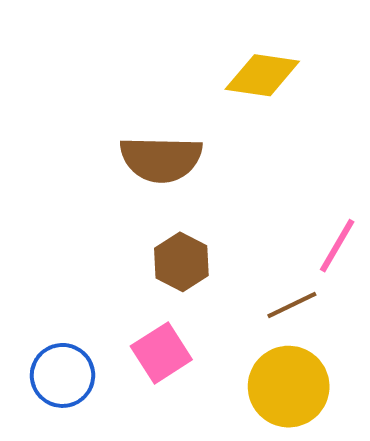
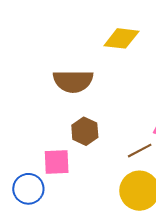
pink square: (161, 353) -> (57, 162), moved, turned 32

